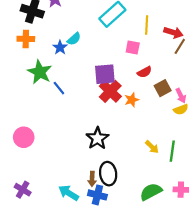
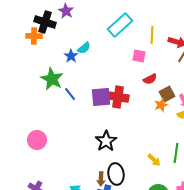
orange cross: (26, 39) -> (34, 36), moved
purple square: (105, 74) -> (101, 97), moved
red cross: (110, 91) -> (118, 97), turned -35
orange star: (132, 100) -> (161, 105), moved
yellow arrow: (152, 147) -> (154, 160), moved

